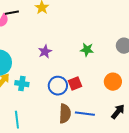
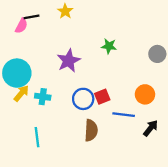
green star: (87, 50) -> (109, 46), moved
purple star: (45, 52) -> (69, 61), size x1.5
blue line: (85, 114) -> (124, 115), moved

